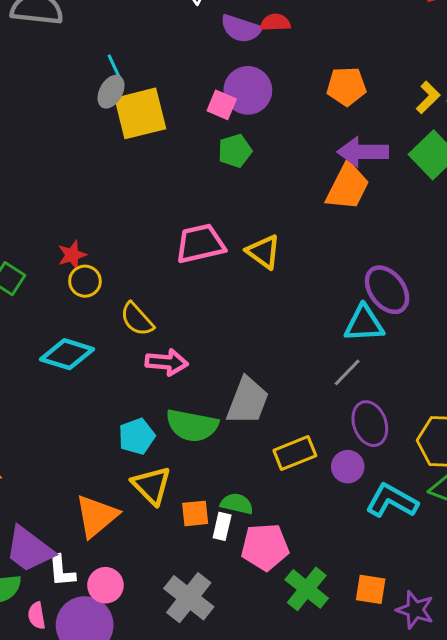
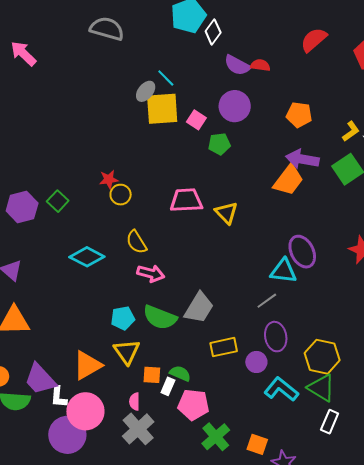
cyan line: (115, 69) -> (166, 78), moved, turned -30
pink square: (222, 105) -> (196, 120), moved
red star: (72, 255) -> (109, 179), moved
yellow circle: (85, 281) -> (121, 195), moved
pink circle: (105, 585) -> (85, 411), size x1.6
pink semicircle: (37, 616) -> (135, 402), moved

